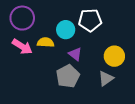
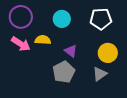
white pentagon: (90, 20) -> (101, 19), moved
cyan circle: (66, 30) -> (62, 19), moved

